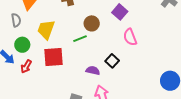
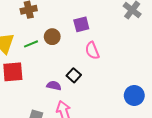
purple square: (120, 12) -> (81, 24), turned 35
green line: (80, 39) -> (31, 44), moved

